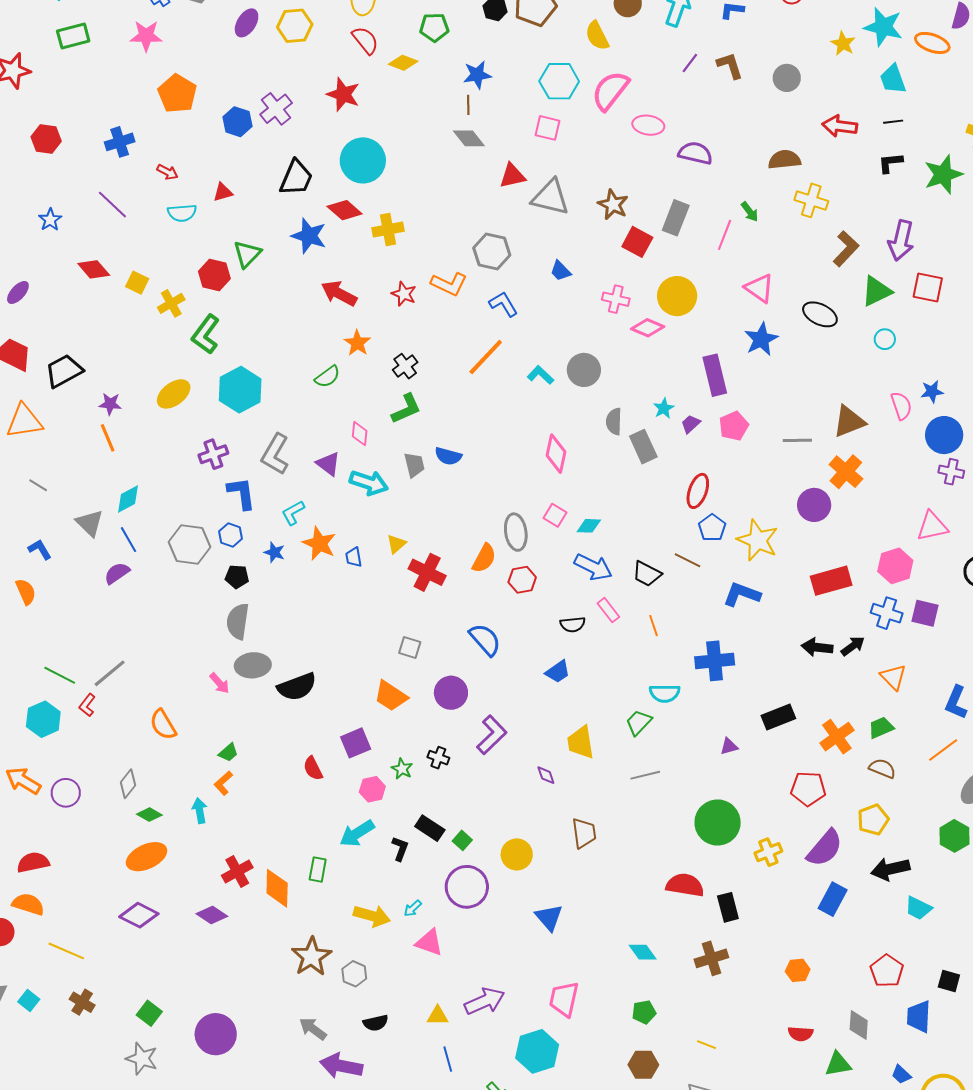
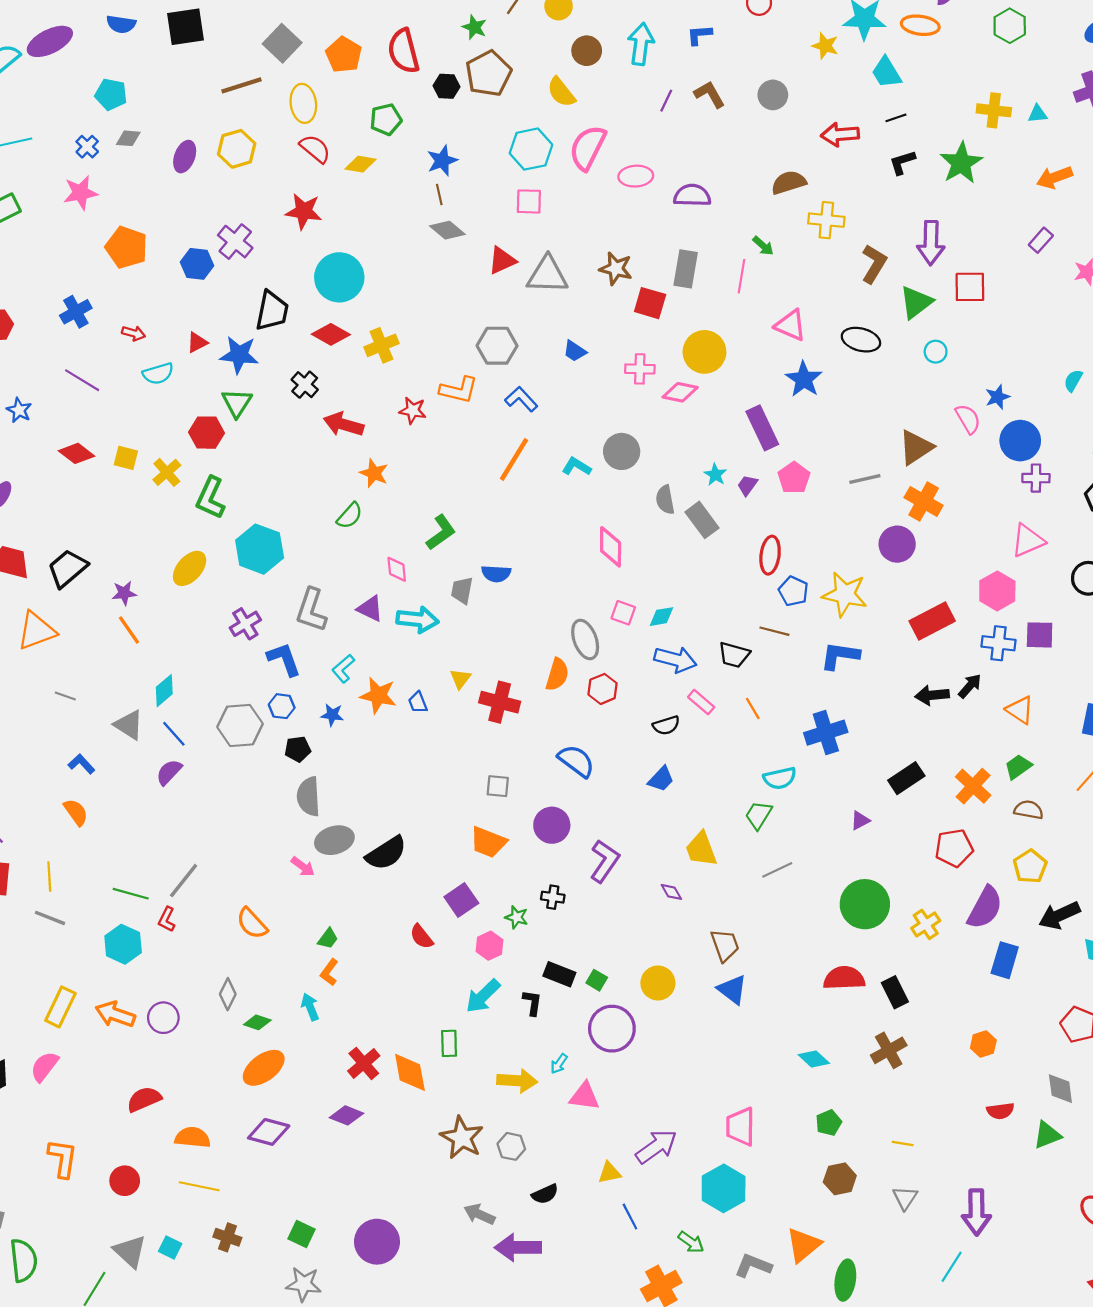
blue star: (309, 236) -> (239, 355), moved
black cross: (405, 366) -> (305, 385), moved
gray trapezoid: (414, 465) -> (462, 590), turned -144
orange semicircle: (28, 904) -> (193, 1137), moved
blue triangle: (549, 918) -> (732, 990), moved

